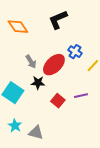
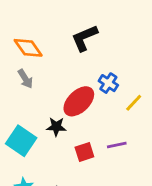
gray arrow: (31, 62) -> (25, 79), moved
red square: (58, 101) -> (84, 152), turned 32

